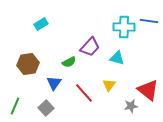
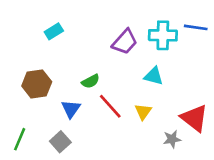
purple trapezoid: (90, 47) -> (125, 42), moved
red line: (84, 93) -> (110, 106), moved

